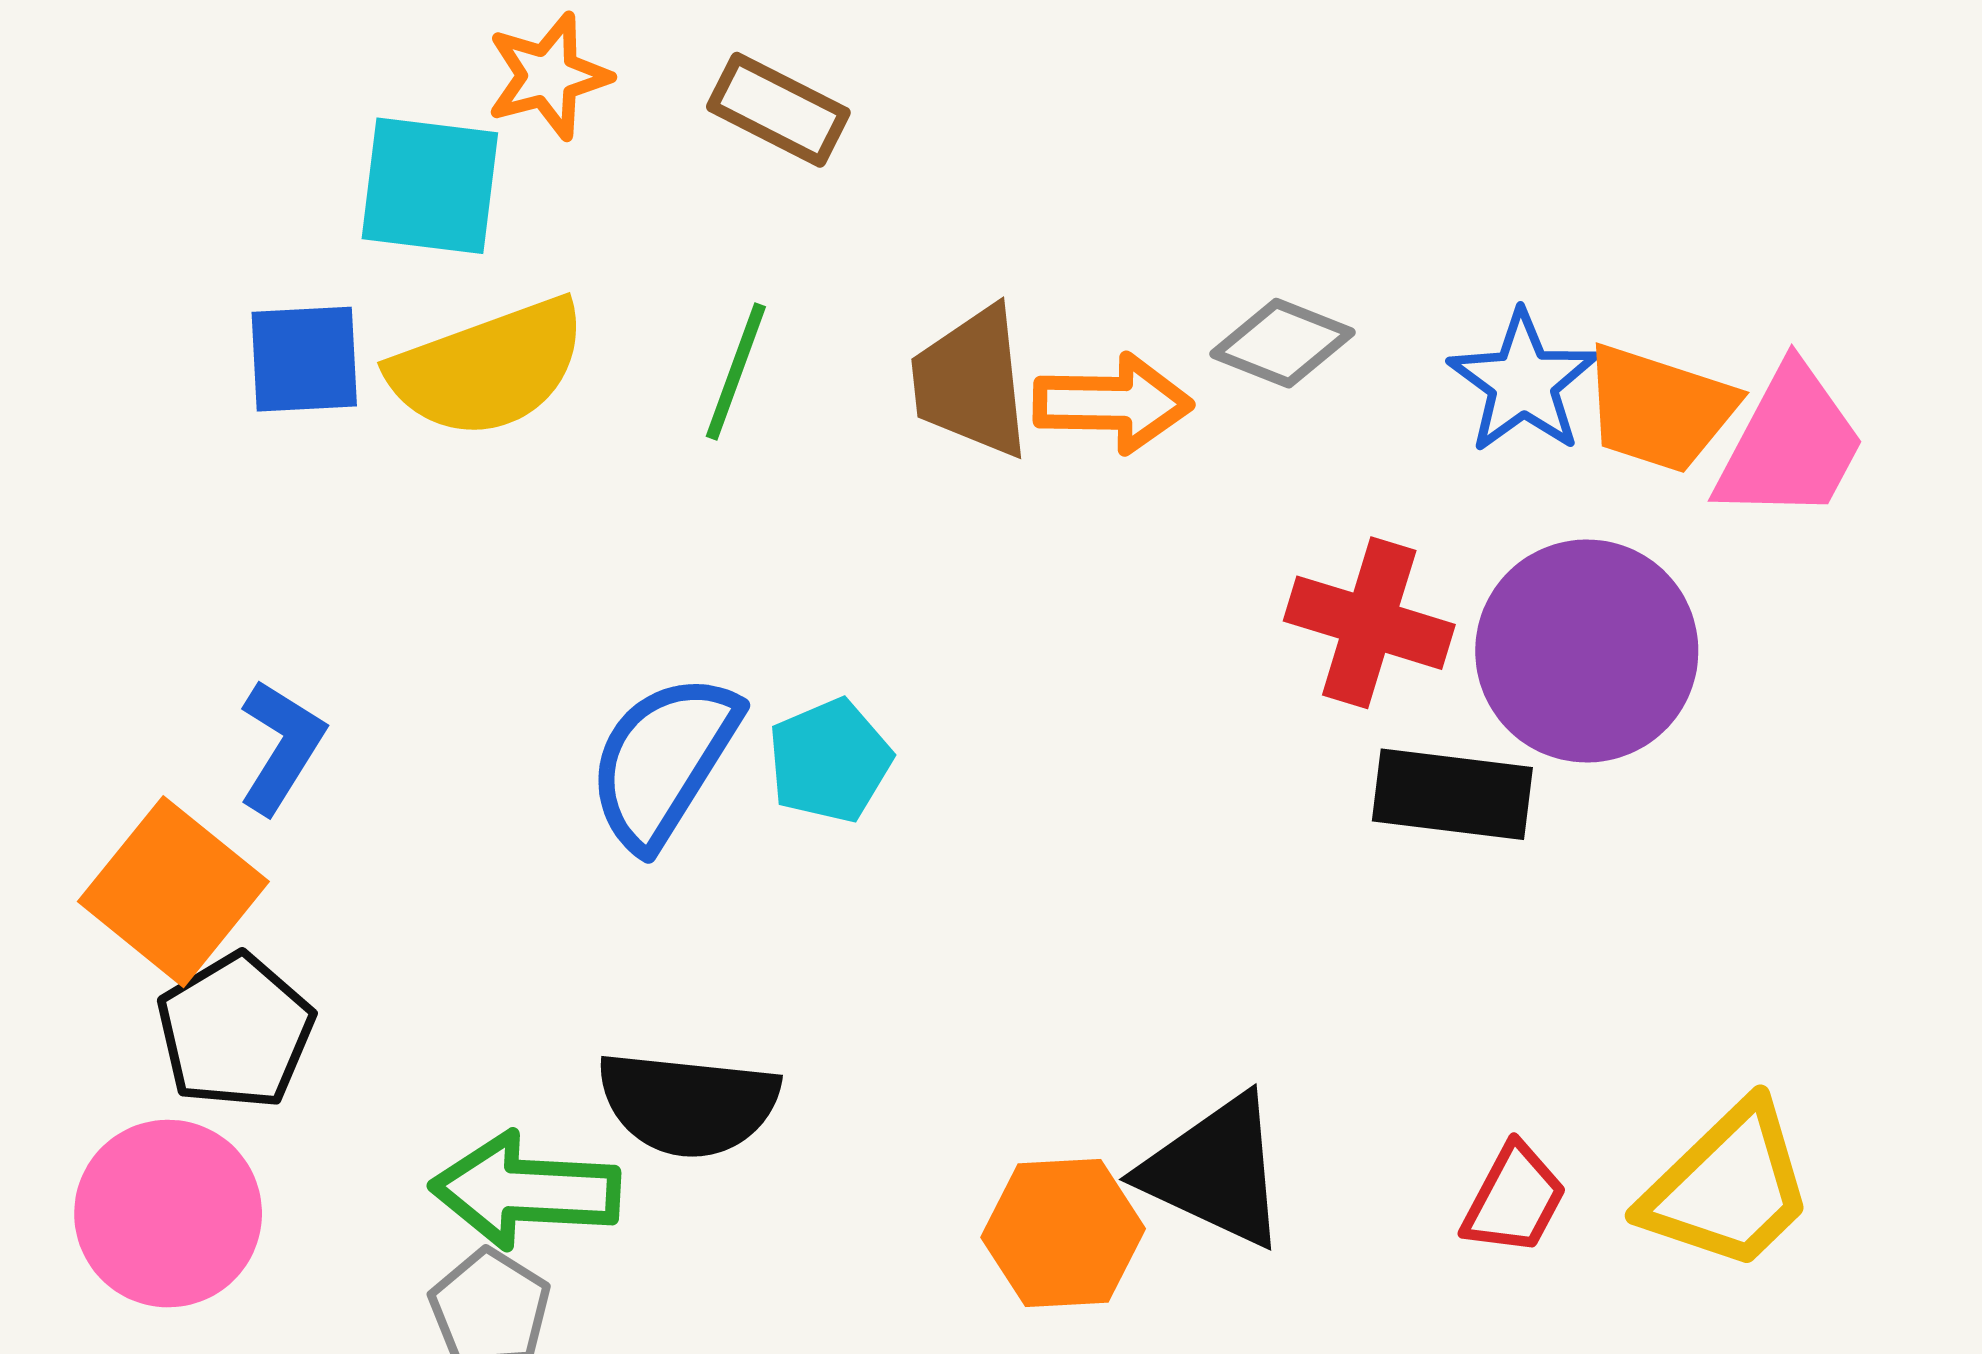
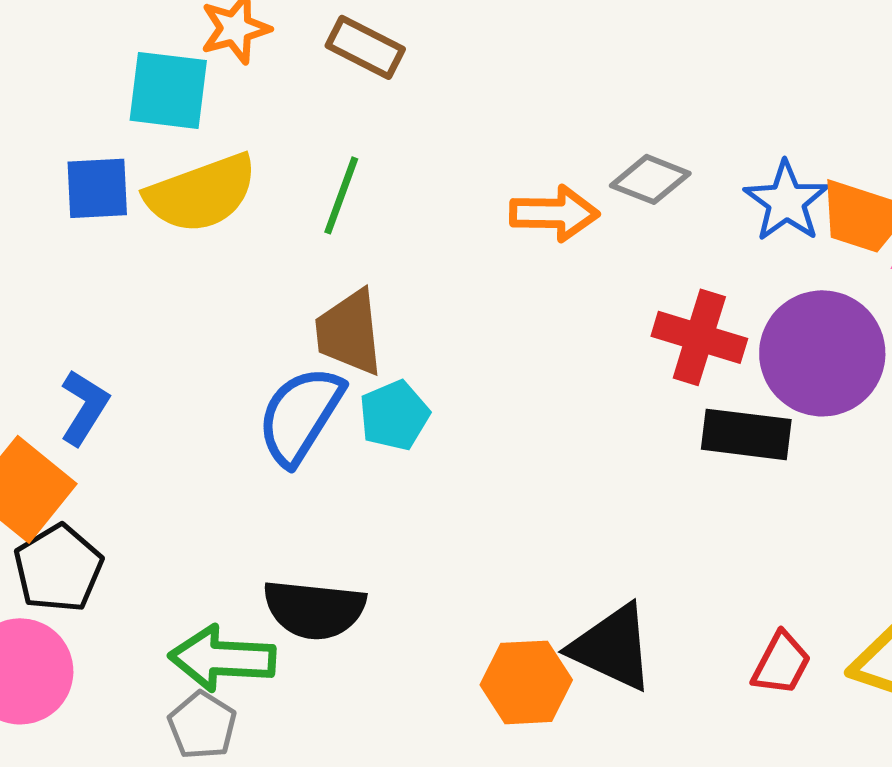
brown trapezoid: (971, 382) -> (349, 332), moved

